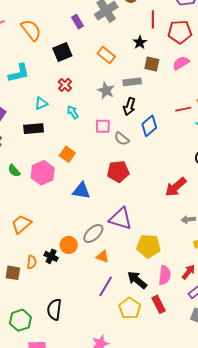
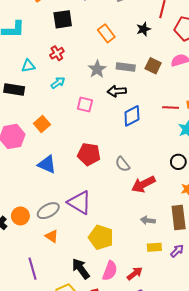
brown square: (152, 64) -> (153, 66), moved
black arrow: (129, 106) -> (117, 91), turned 54
cyan arrow: (73, 112) -> (58, 83), turned 72
gray semicircle: (122, 139) -> (122, 164), moved
purple line: (106, 286) -> (32, 269), moved, turned -60

